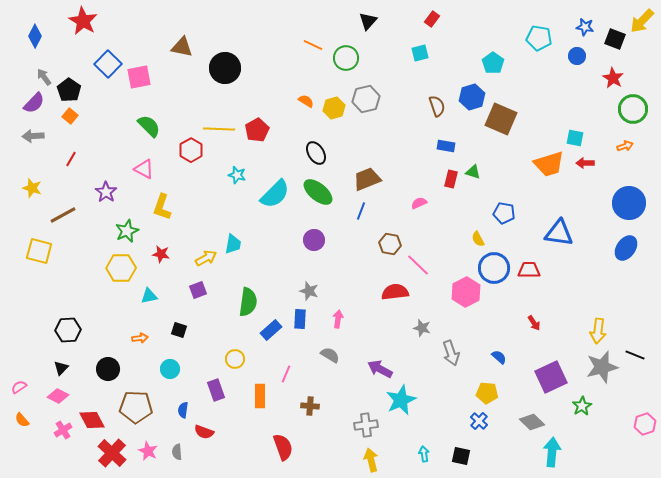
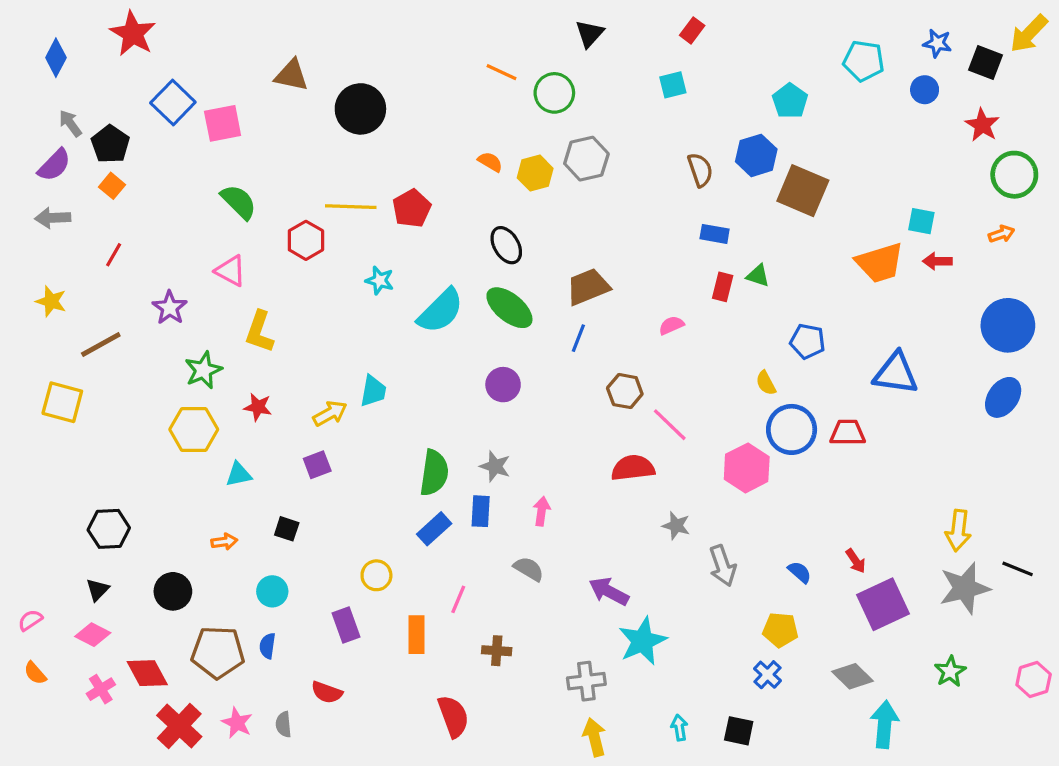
green semicircle: (248, 302) -> (434, 473), moved
red arrow: (534, 323) -> (856, 561), moved
green star: (582, 406) -> (950, 671), moved
blue semicircle: (183, 410) -> (267, 646), moved

